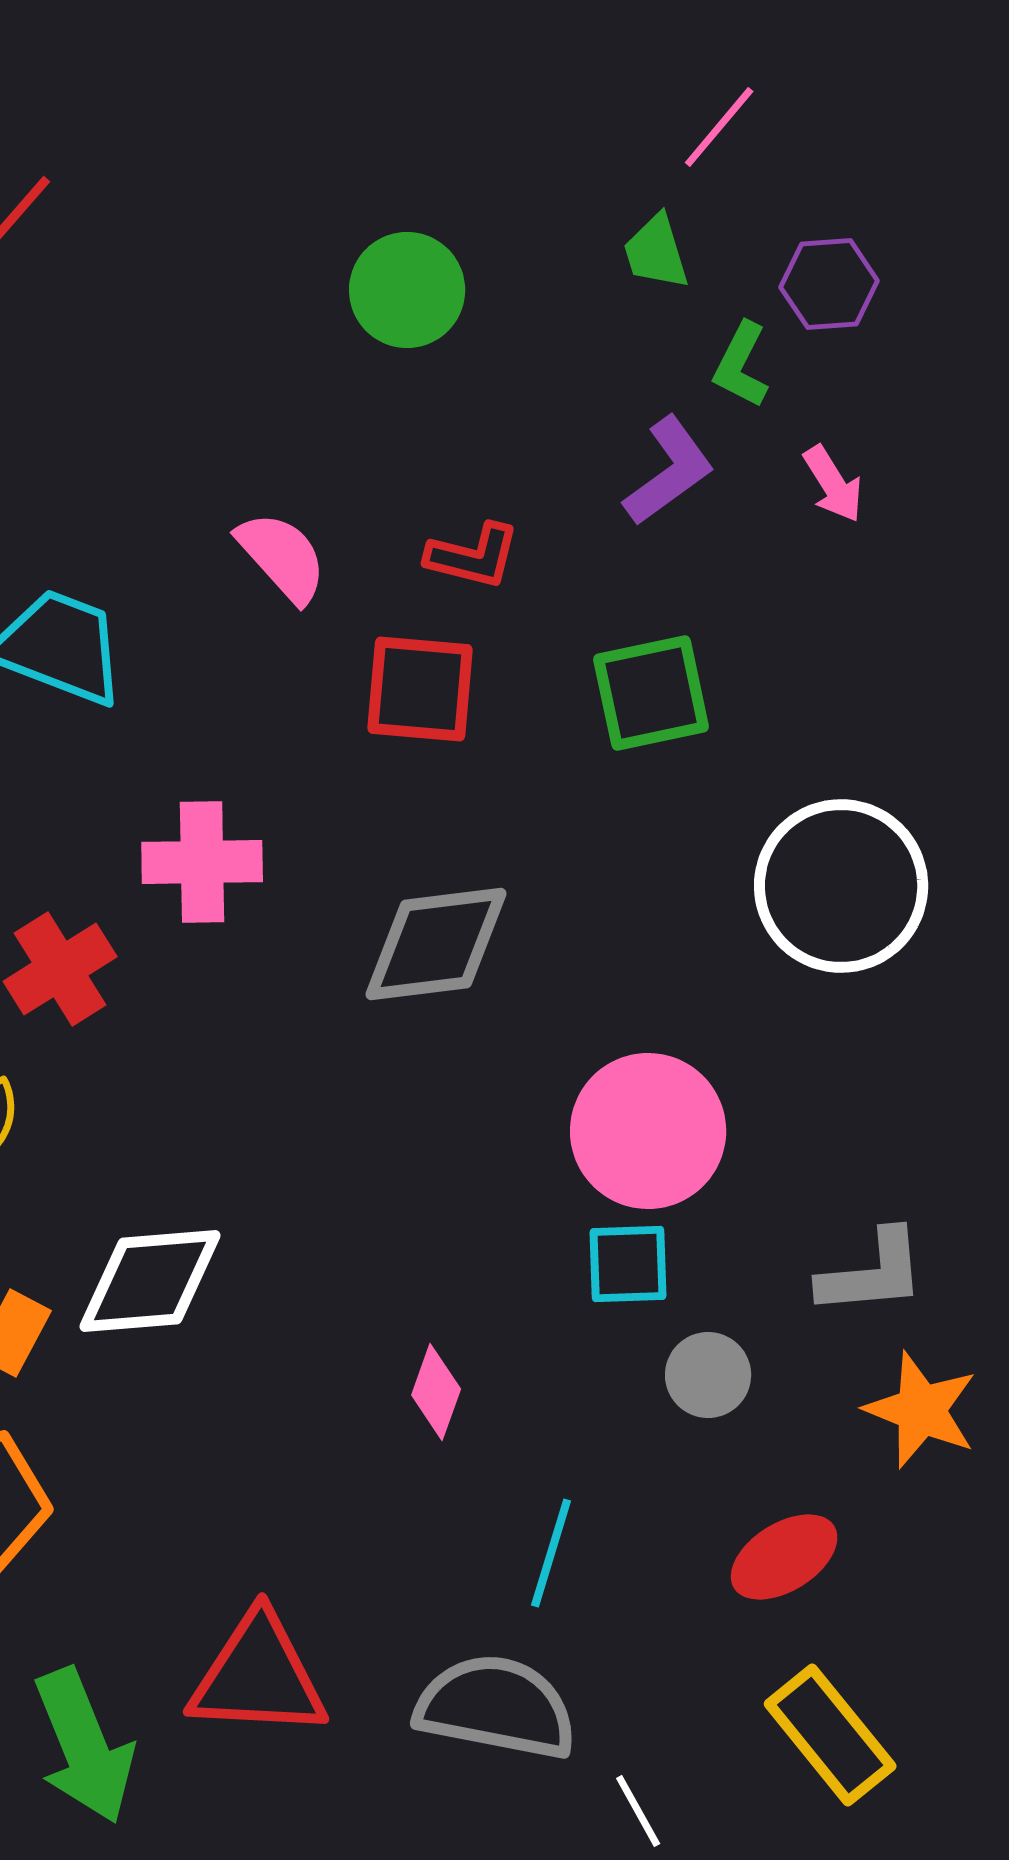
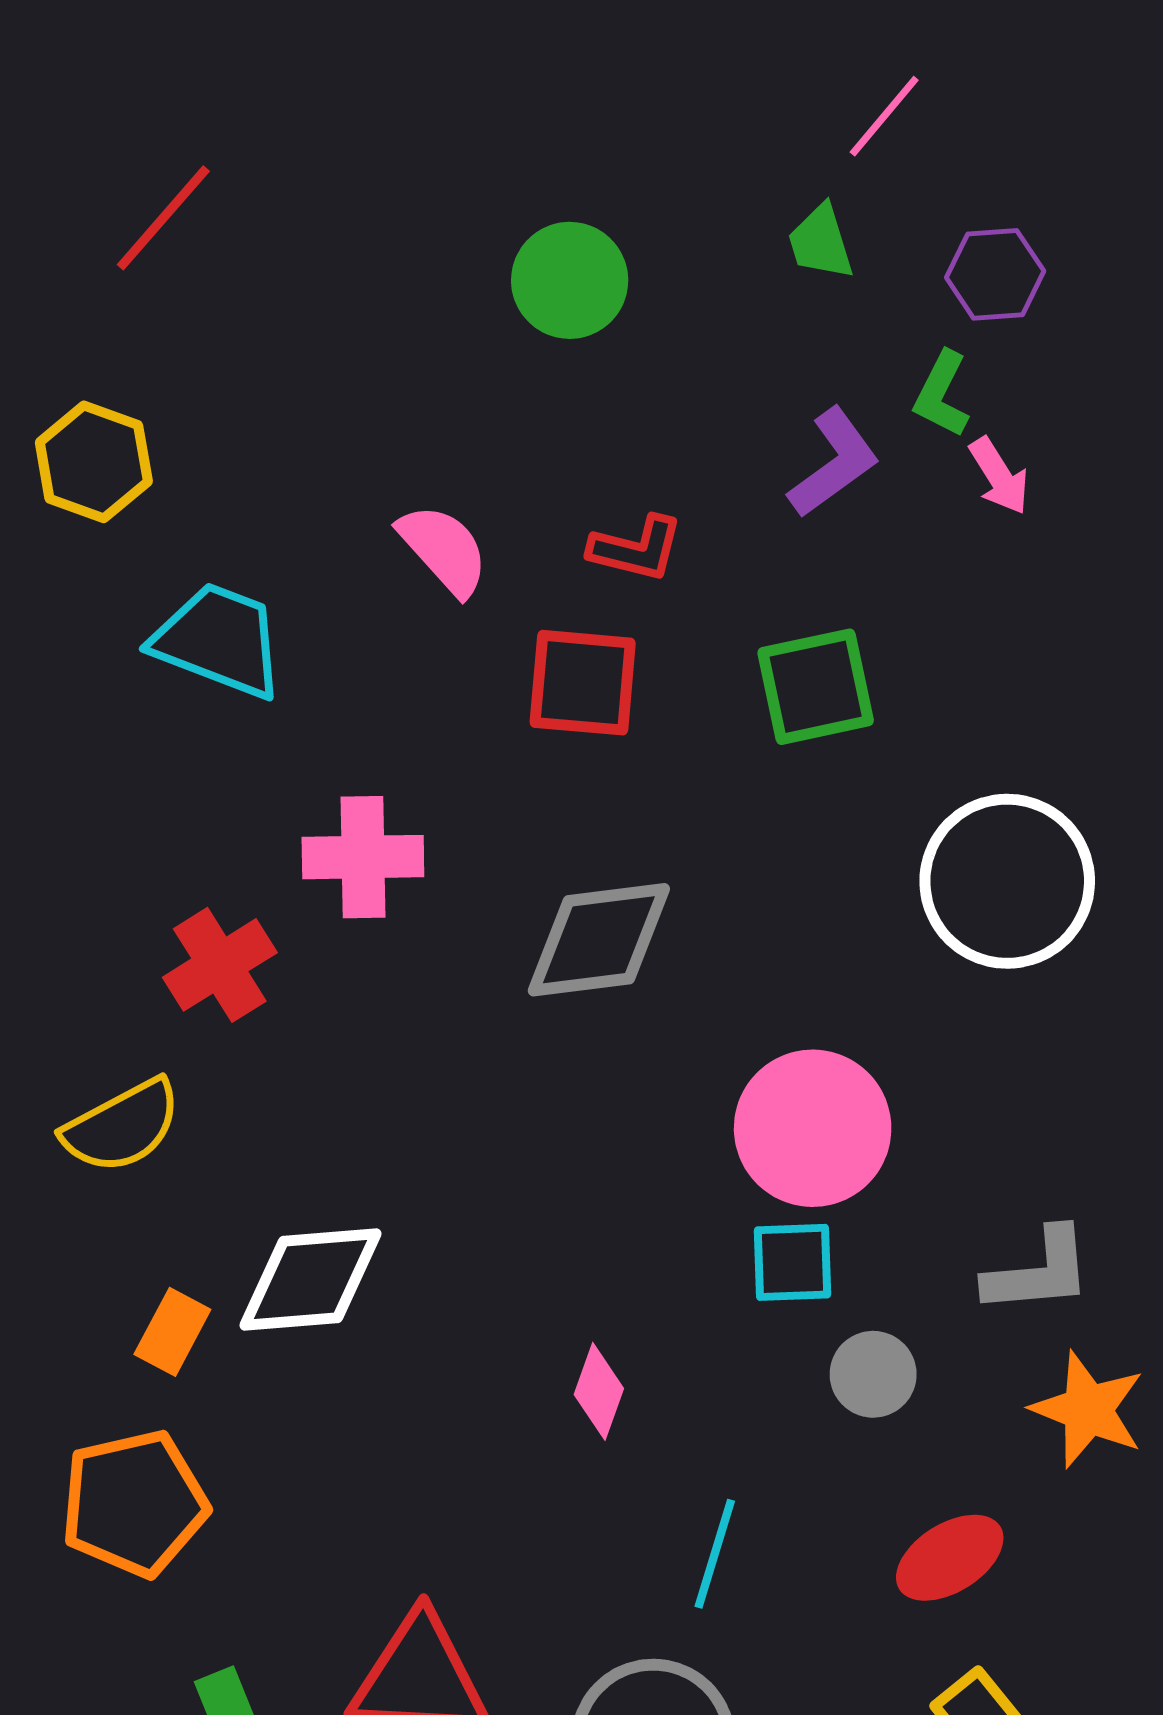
green L-shape: (741, 365) -> (942, 394), moved

